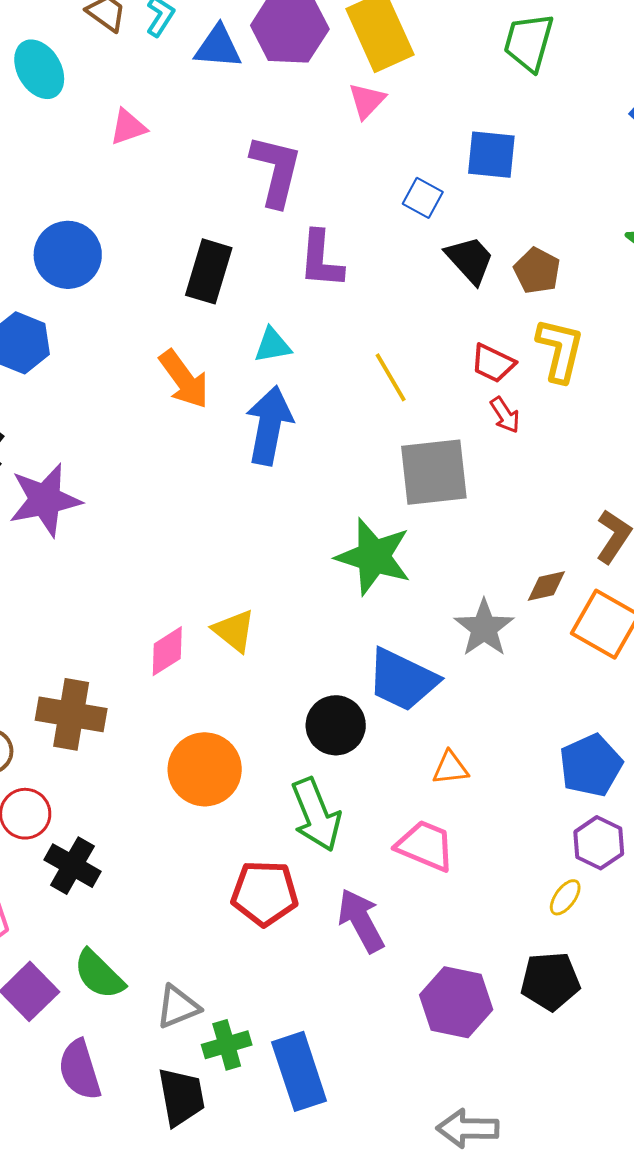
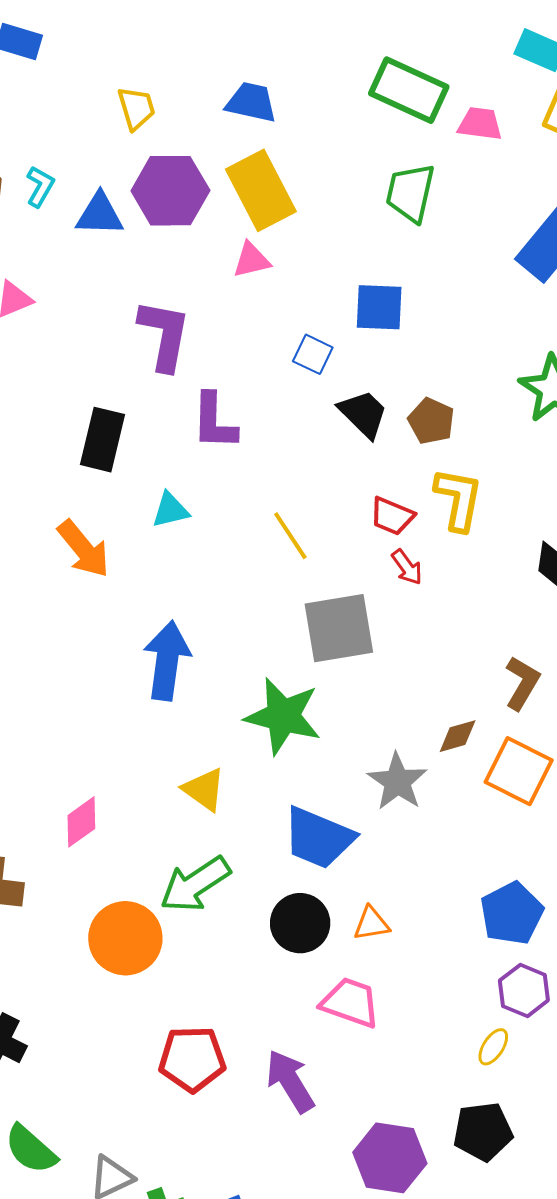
pink triangle: (367, 101) -> (251, 260), turned 36
blue arrow: (269, 426) -> (167, 661), moved
yellow triangle: (234, 631) -> (204, 789), moved
black circle: (336, 725) -> (300, 923), moved
green arrow: (316, 815) -> (195, 884), moved, turned 82

